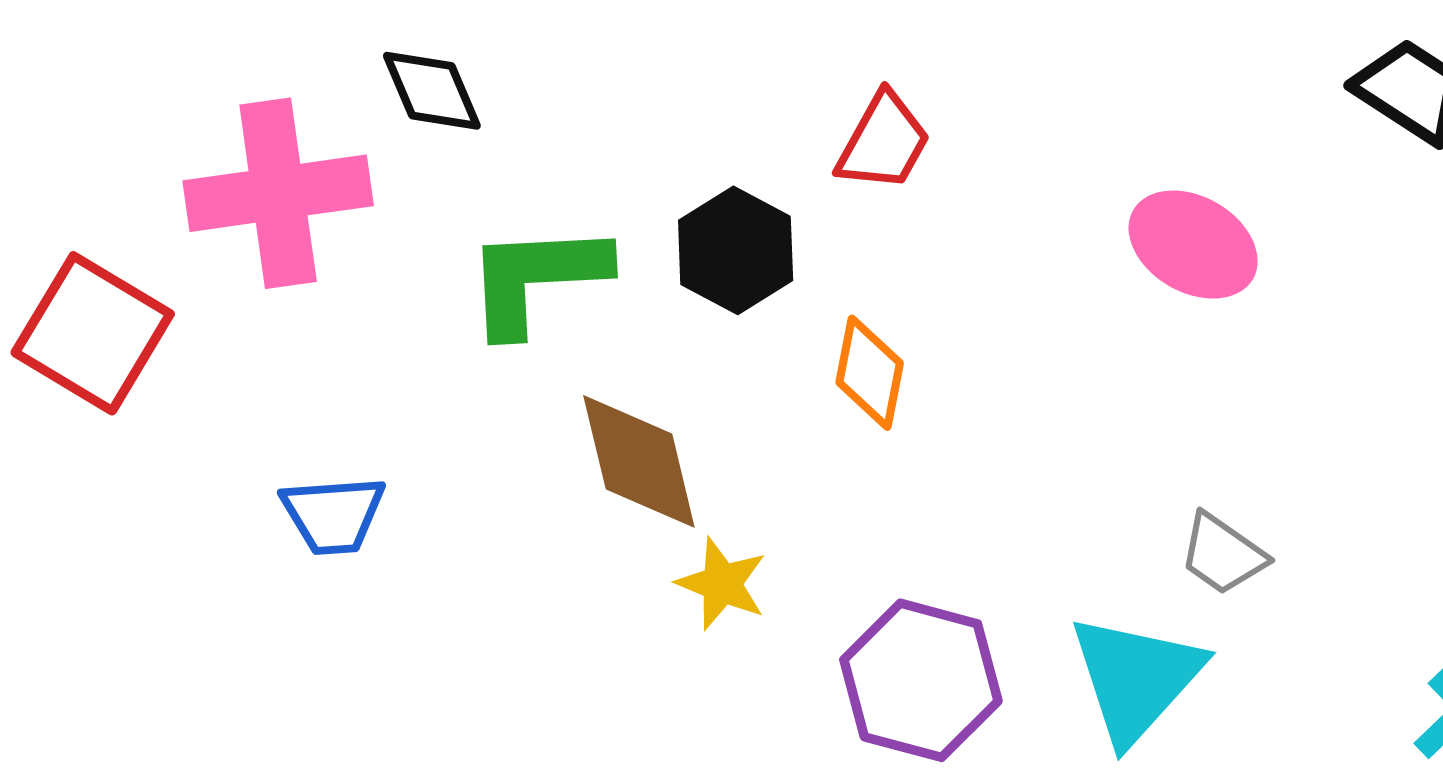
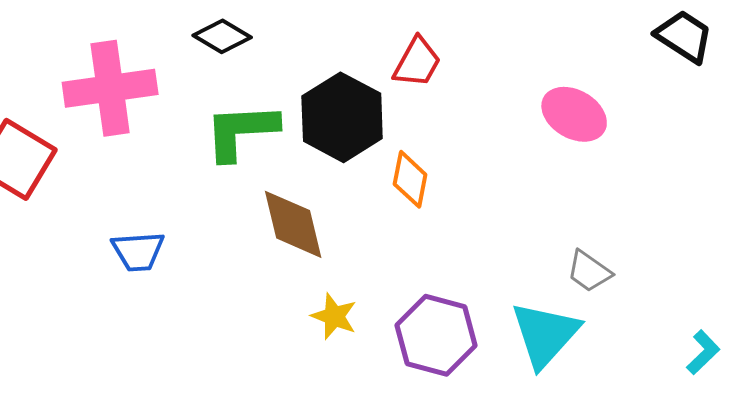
black diamond: (432, 91) -> (222, 36), moved, turned -36
black hexagon: (736, 250) -> (342, 117), size x1.4
yellow star: (722, 584) -> (334, 316), moved

